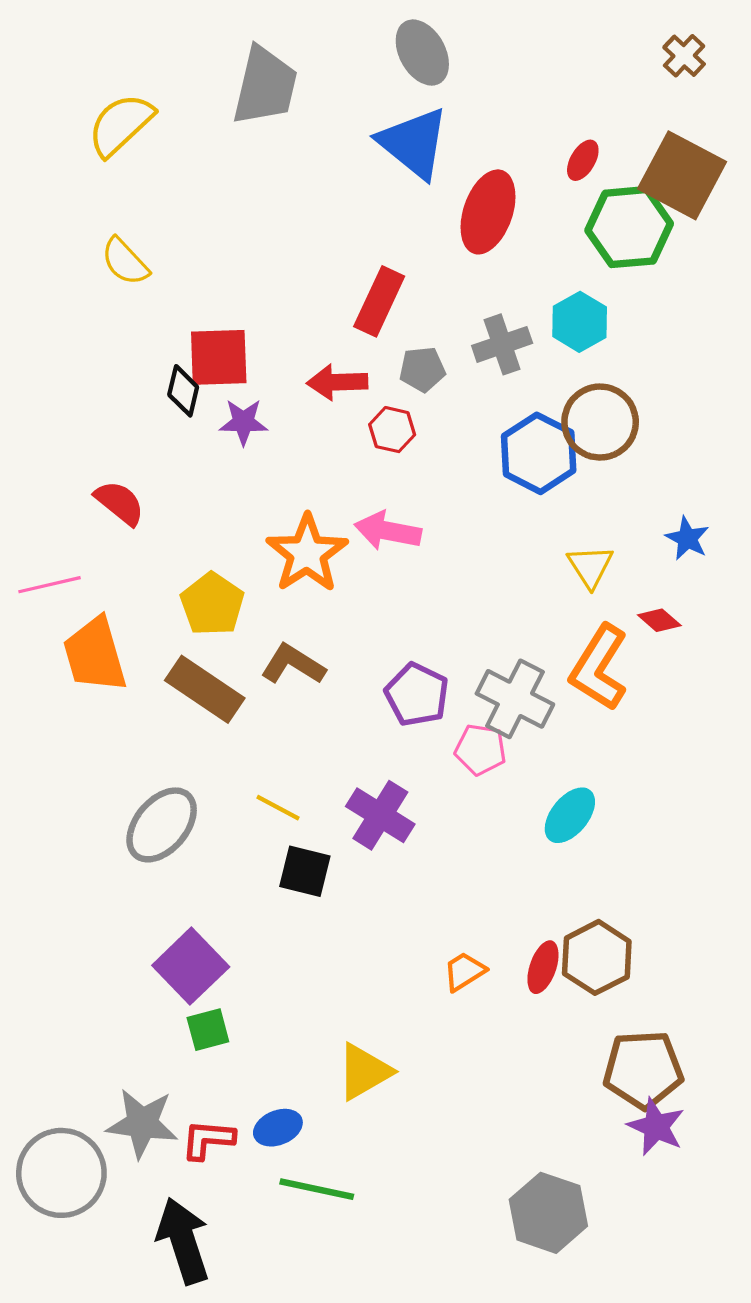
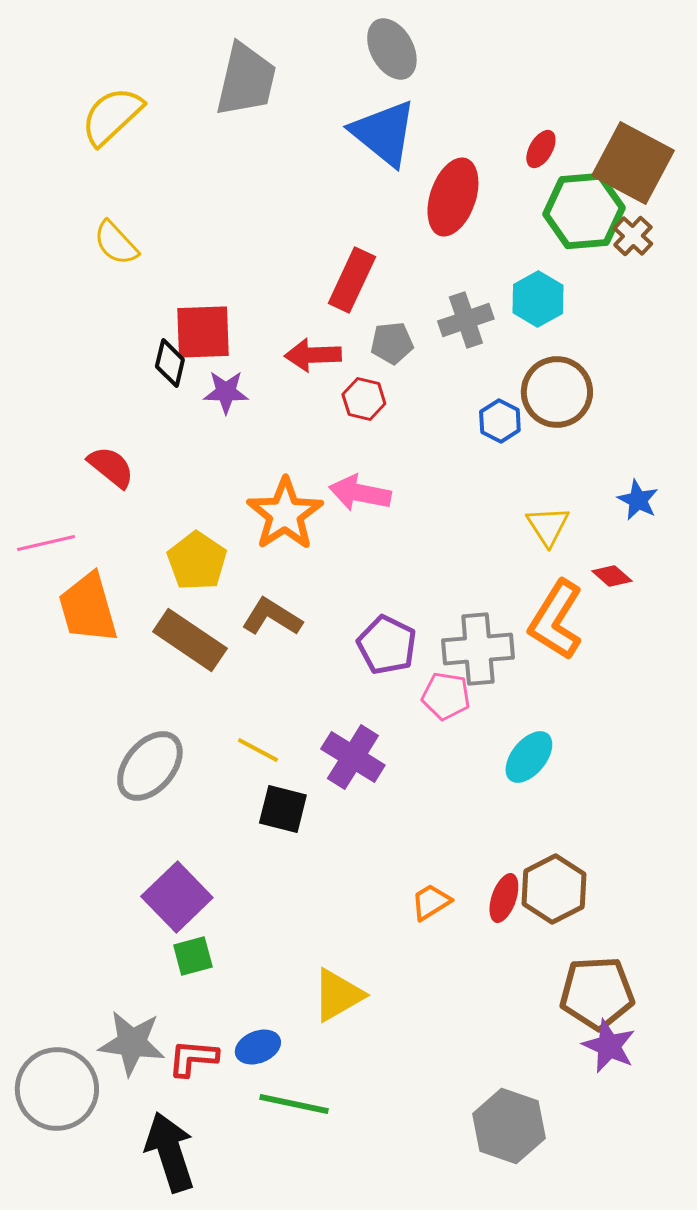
brown cross: (684, 56) -> (633, 236), moved
blue hexagon: (539, 453) -> (500, 421), size x0.6
gray cross: (515, 699) -> (478, 649), turned -32

